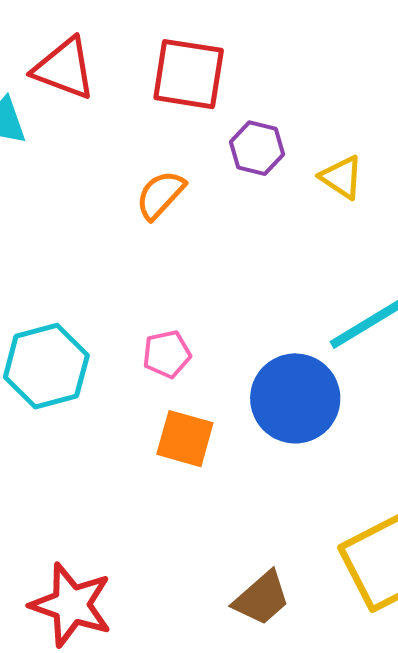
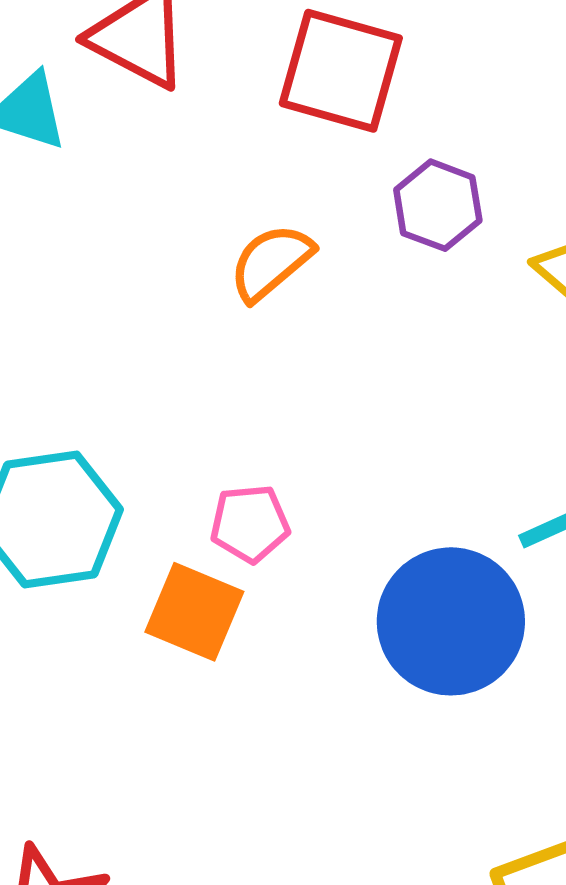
orange square: (185, 439) -> (194, 612), moved

